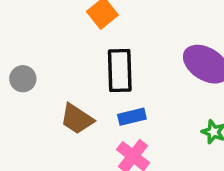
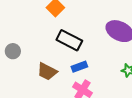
black rectangle: (120, 70) -> (69, 40), turned -55

